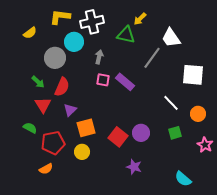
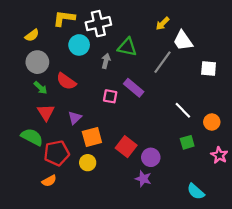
yellow arrow: (140, 19) -> (163, 24), moved
green triangle: (126, 35) -> (127, 47), moved
gray circle: (55, 58) -> (37, 62), moved
white square: (193, 75) -> (209, 68), moved, size x0.7
pink square: (103, 80) -> (110, 96), moved
red semicircle: (62, 87) -> (66, 81), moved, turned 102
green semicircle: (30, 128) -> (32, 137), size x1.5
purple circle: (141, 133) -> (151, 157), moved

